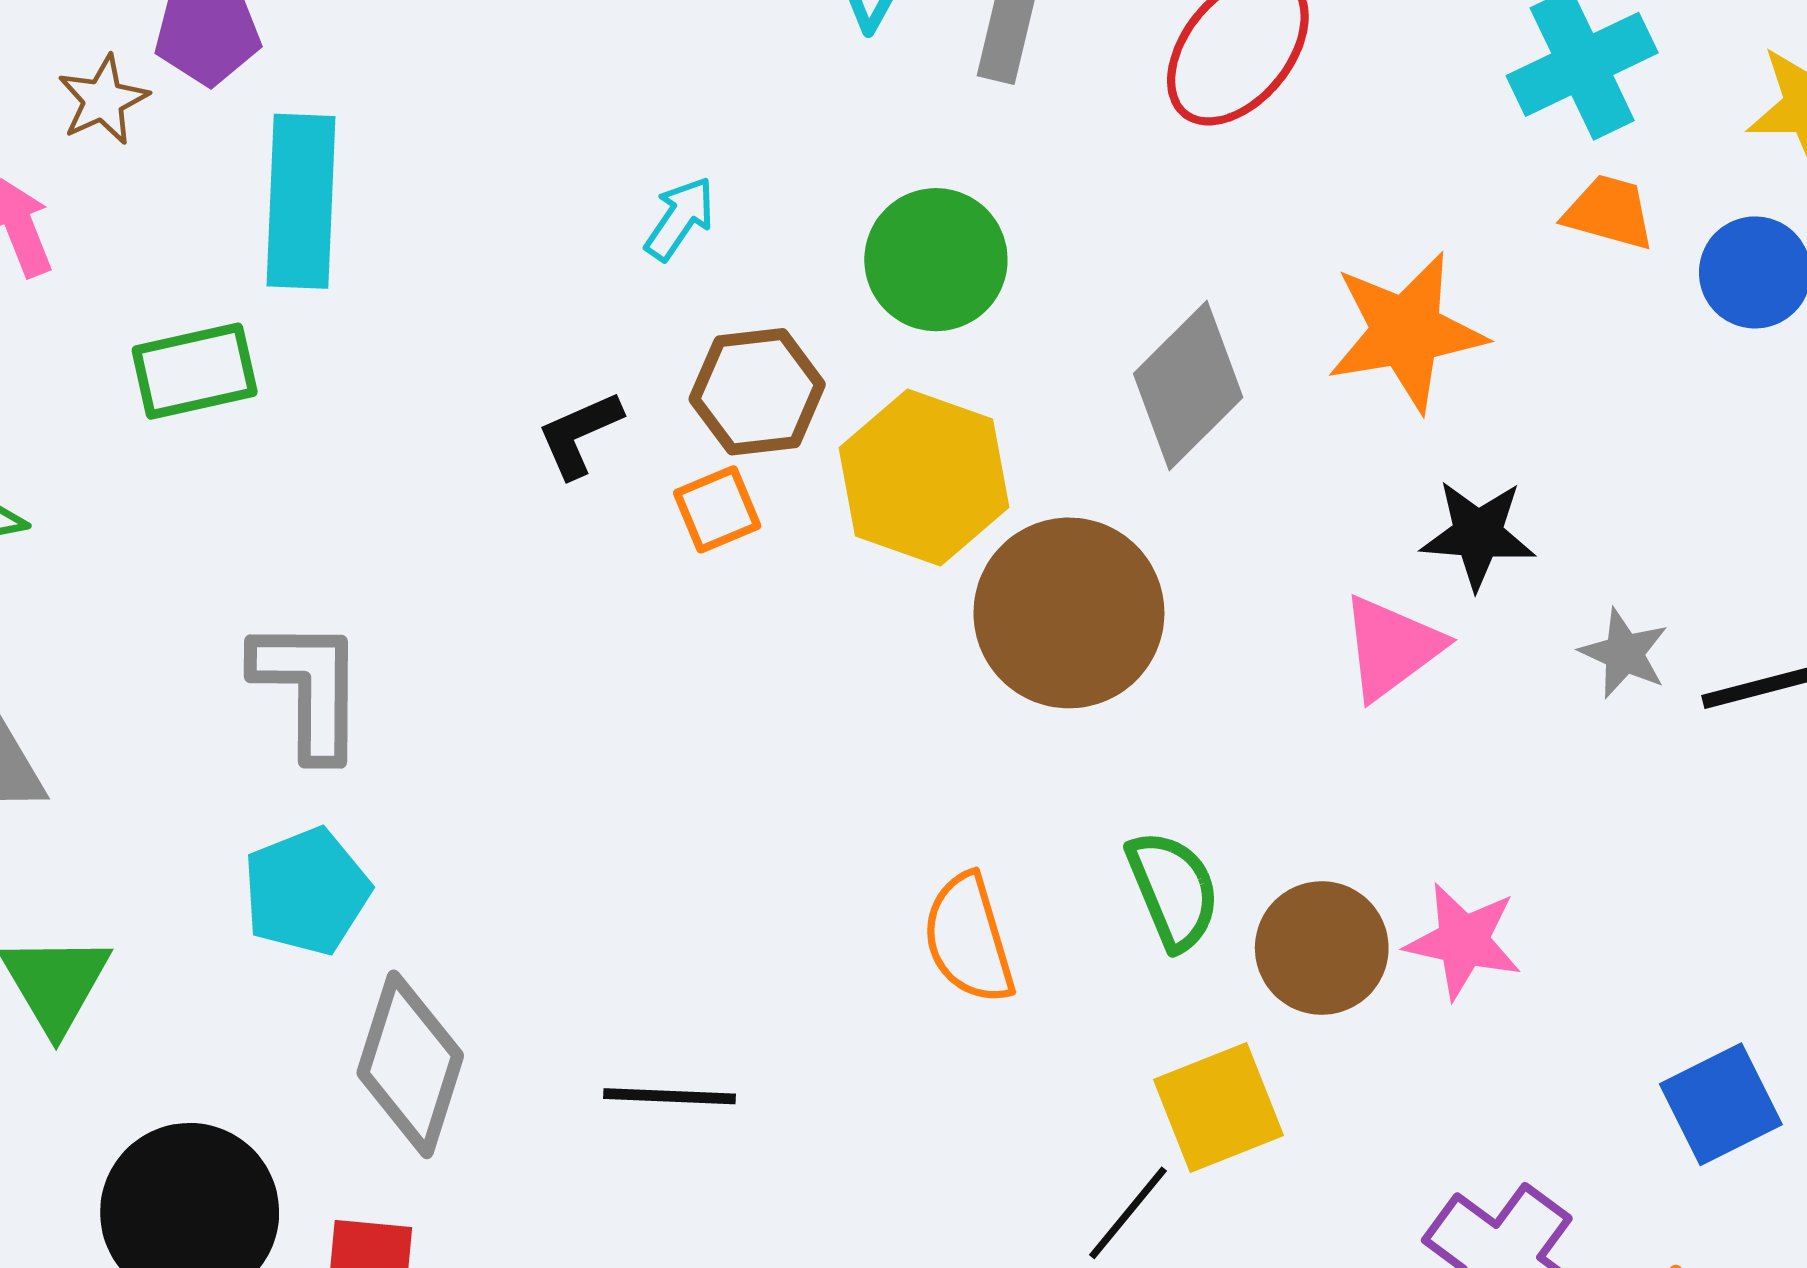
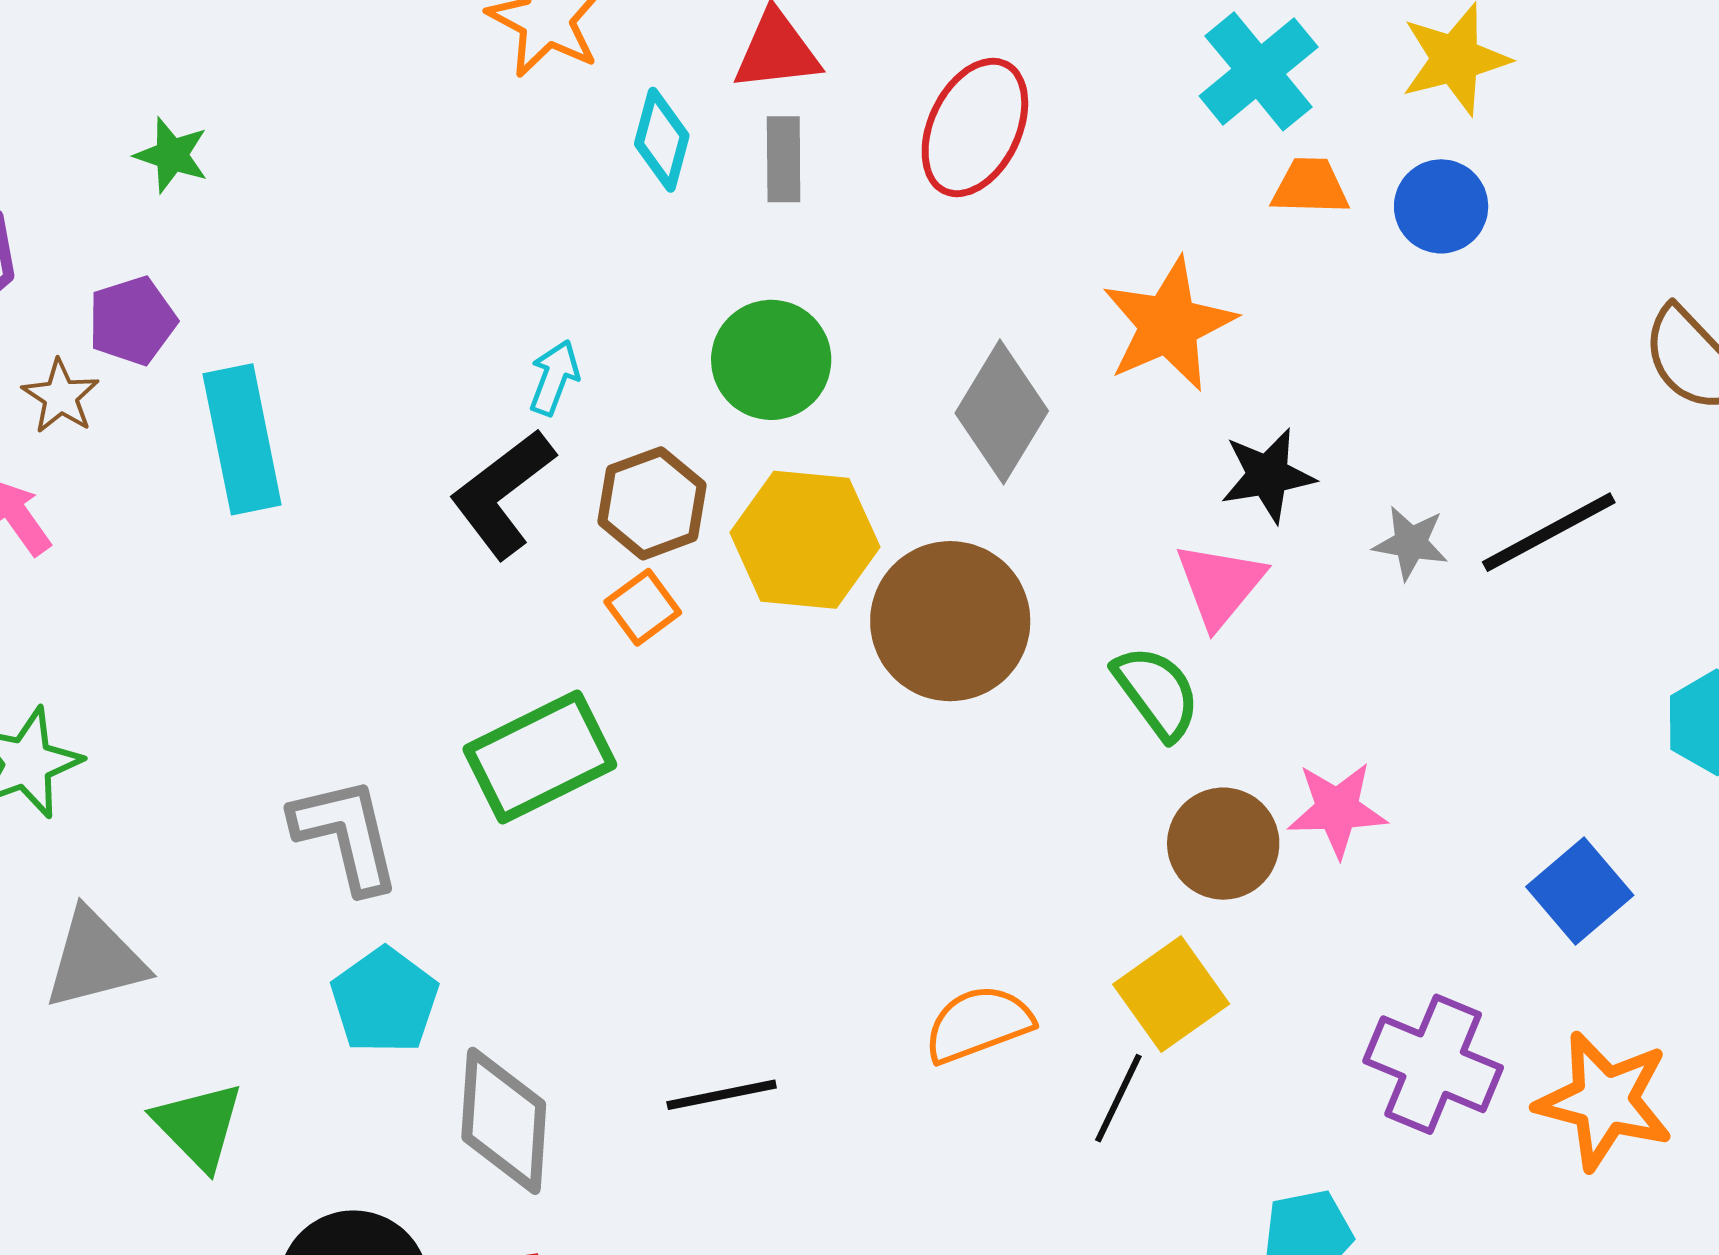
green rectangle: (195, 371) -> (540, 757), moved, size x1.4
black L-shape: (579, 434) -> (502, 494), moved, size x1.6
green semicircle: (1173, 890) -> (1157, 692), moved
orange semicircle: (969, 939) -> (978, 1024), moved, turned 100

